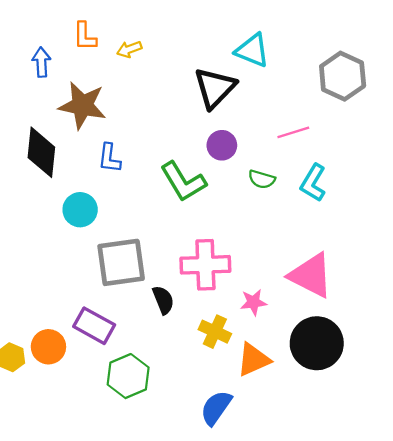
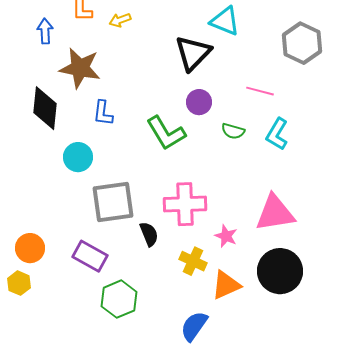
pink line: (293, 132) -> (260, 91), turned 32
pink triangle: (311, 275) -> (275, 213), turned -36
pink star: (253, 302) -> (226, 236), turned 30
orange circle: (48, 347) -> (30, 248), moved

